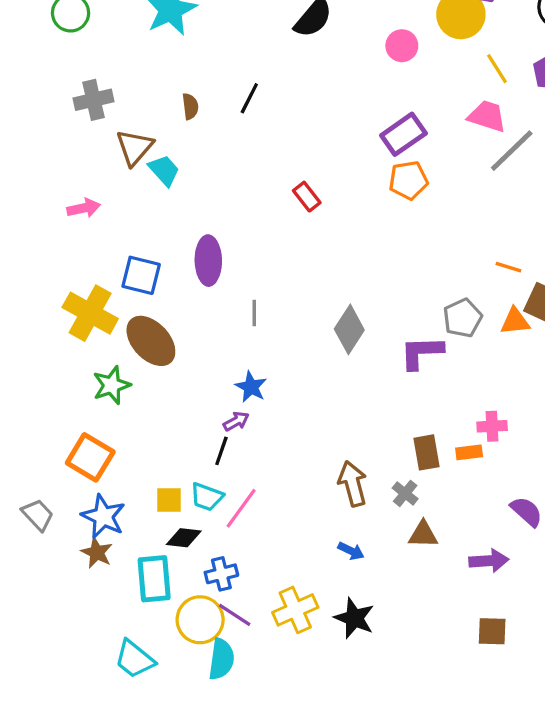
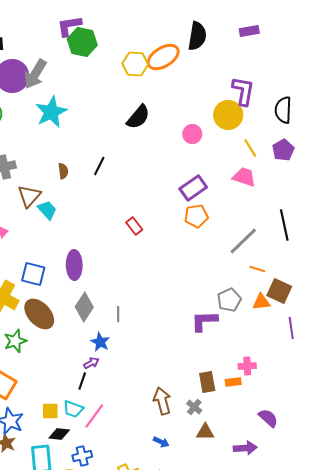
gray line: (512, 151) -> (243, 241), moved
gray line: (254, 313) -> (118, 314), moved
gray diamond: (349, 329) -> (84, 307), moved

